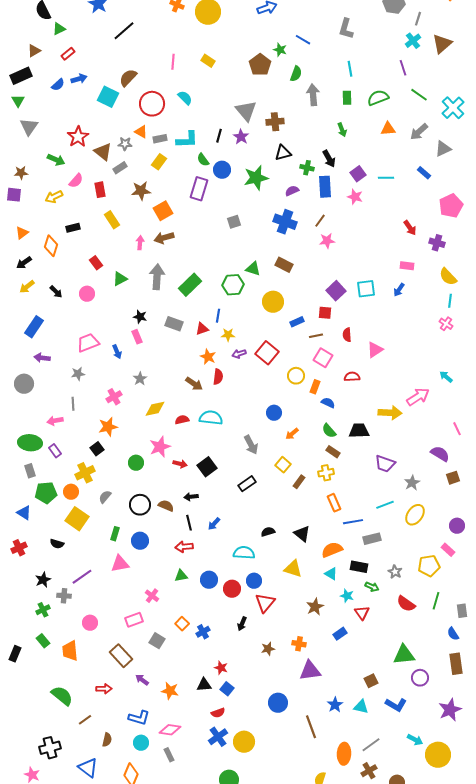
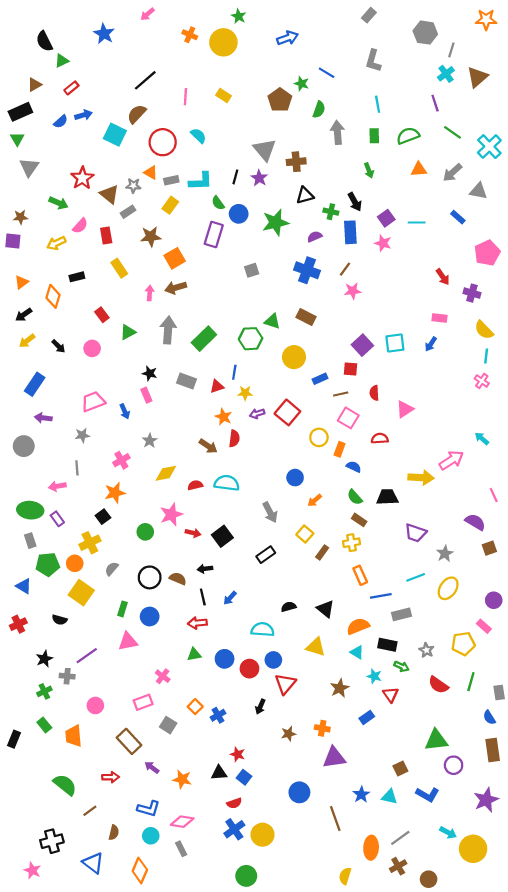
black line: (124, 31) -> (145, 80), moved
gray triangle: (443, 149) -> (479, 191), turned 36

